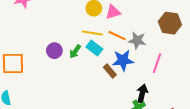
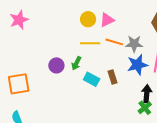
cyan rectangle: (94, 48) -> (92, 79), moved
blue star: (123, 60) -> (137, 65), moved
brown rectangle: (110, 71) -> (113, 77), turned 32

